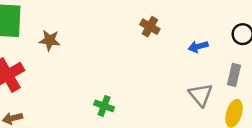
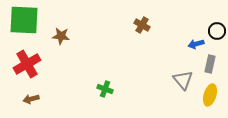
blue arrow: (198, 47) -> (196, 44), moved

